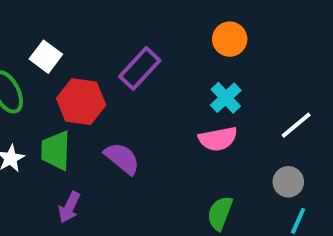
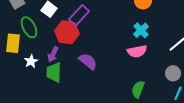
purple rectangle: (140, 68) -> (79, 15), moved
green trapezoid: (56, 151) -> (54, 72), moved
purple arrow: (69, 207) -> (53, 54), moved

